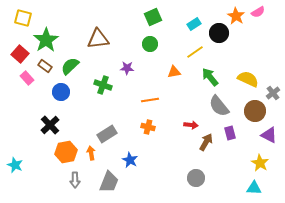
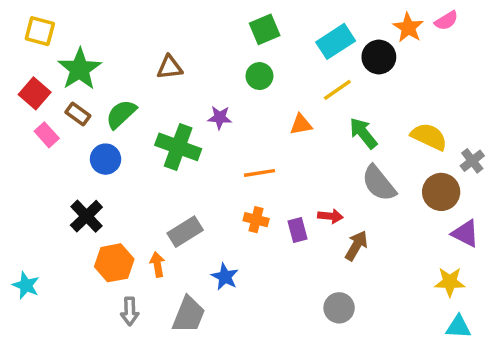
cyan rectangle: (194, 24) -> (336, 41), size x1.5
brown triangle: (98, 39) -> (170, 67), size x0.7
green cross: (103, 85) -> (178, 147), size x1.4
purple rectangle: (230, 133) -> (298, 230), moved
yellow star: (260, 163) -> (450, 282), turned -30
cyan triangle: (254, 188) -> (458, 327), moved

